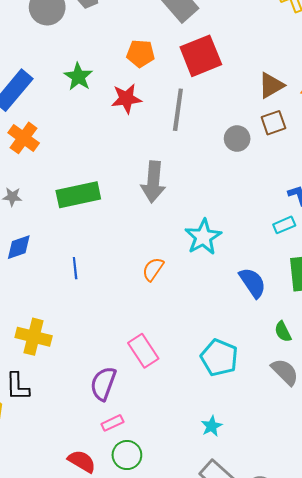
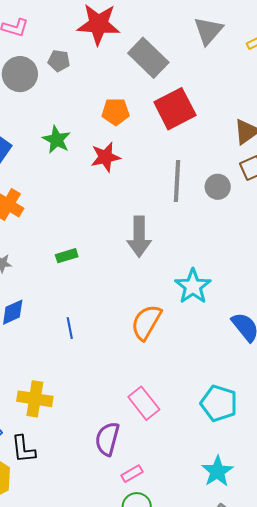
gray line: (178, 110) -> (177, 181), moved
green rectangle: (78, 195) -> (67, 256), size x0.5
orange semicircle: (153, 269) -> (146, 322), size x1.5
pink rectangle: (112, 423) -> (132, 474), moved
cyan star: (212, 426) -> (217, 471), size x1.5

